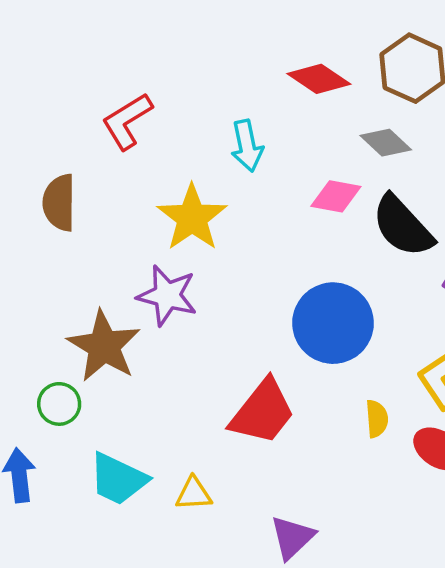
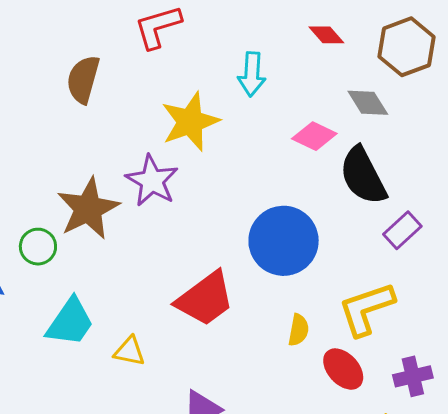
red diamond: (319, 79) -> (326, 35), size x0.7
cyan trapezoid: (118, 479) -> (70, 322), turned -96

